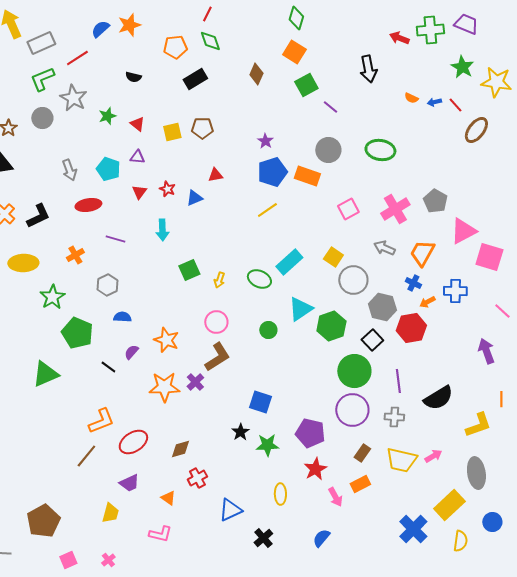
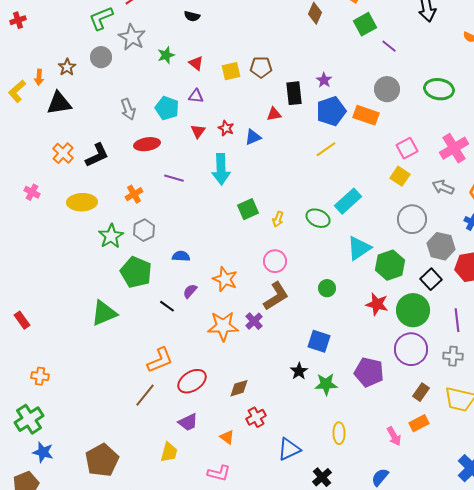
black rectangle: (195, 79) -> (294, 93), moved, turned -65
cyan arrow: (162, 230) -> (221, 169), size x1.4
yellow square: (333, 257) -> (400, 176), moved
gray hexagon: (107, 285) -> (144, 230), moved
green circle: (268, 330) -> (327, 288), moved
red star: (315, 469) -> (377, 304), moved, turned -30

